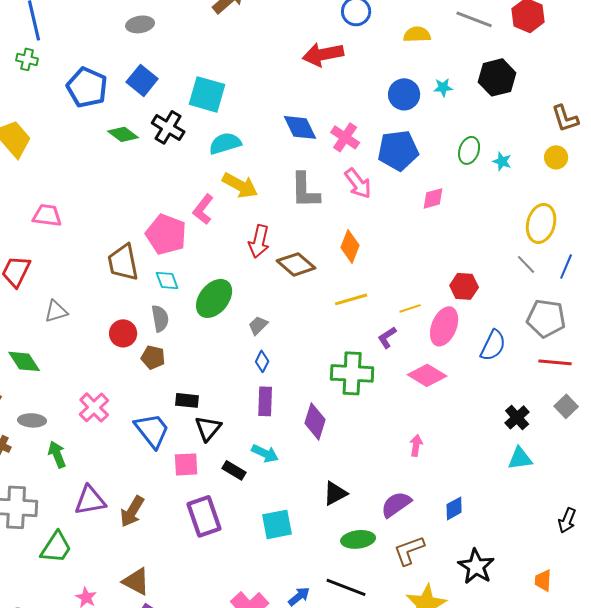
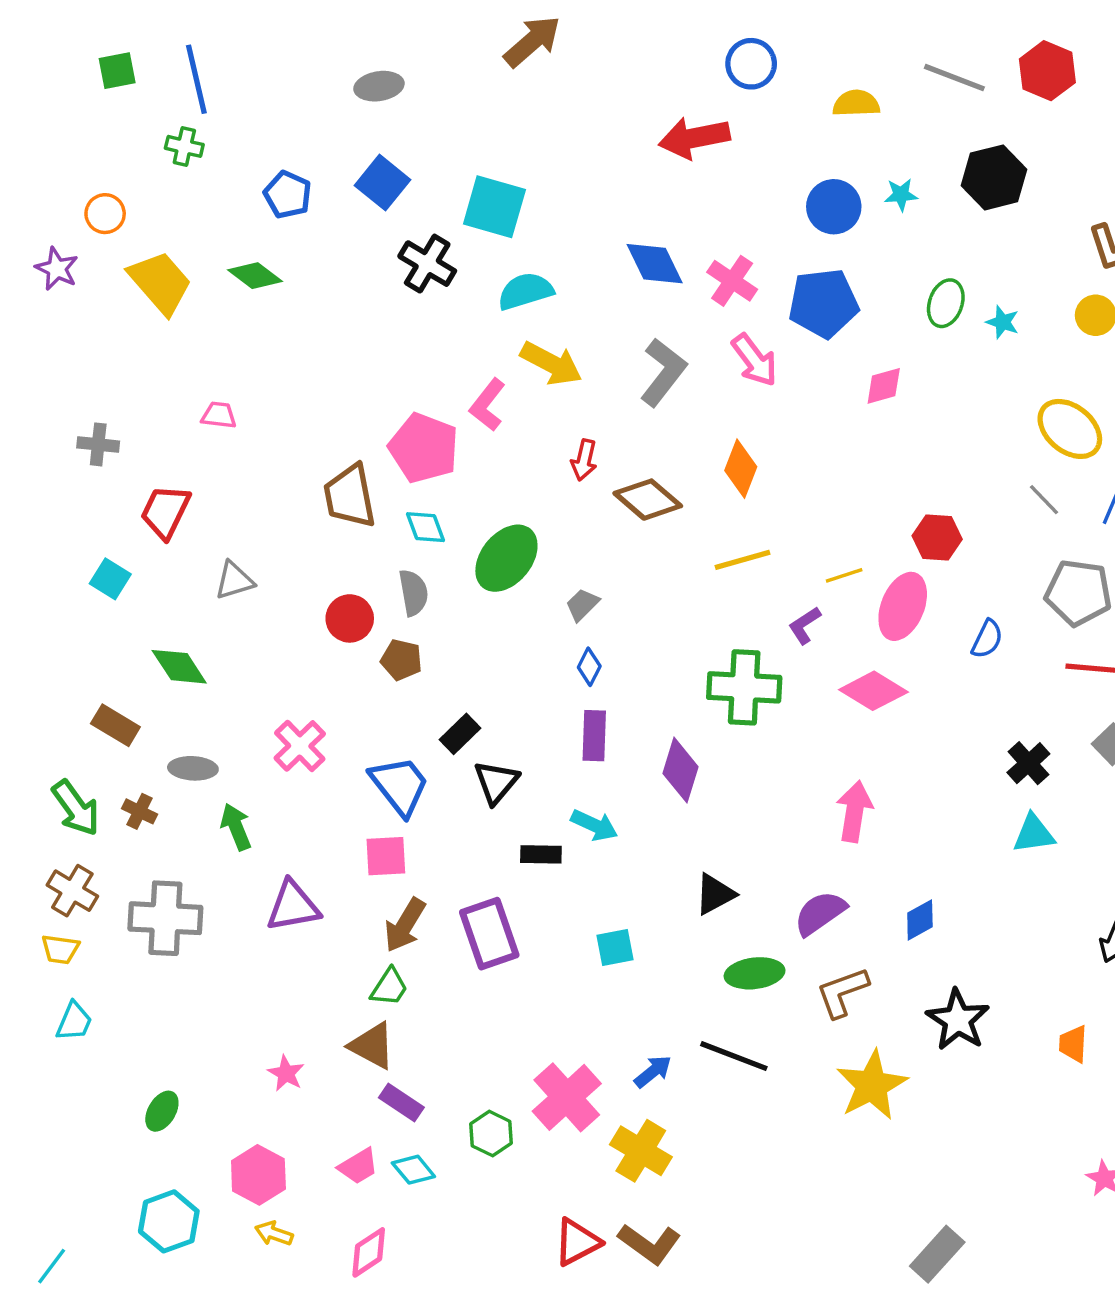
blue pentagon: (87, 87) -> (288, 195), size x0.7
green diamond: (123, 134) -> (255, 276), moved
gray L-shape: (305, 190) -> (663, 372), turned -141
pink trapezoid: (47, 215) -> (219, 415), size x0.7
yellow ellipse: (541, 223) -> (1070, 429), turned -66
red arrow: (259, 241) -> (584, 460), size x0.7
blue semicircle: (493, 345) -> (987, 639), size x0.7
black rectangle: (187, 400) -> (460, 734), turned -50
pink arrow: (416, 445) -> (854, 811), size x1.6
pink square: (186, 464) -> (386, 856), moved
black rectangle: (234, 470) -> (541, 854), turned -30
brown arrow: (132, 511) -> (405, 925), moved
cyan square: (277, 524) -> (615, 947), size x0.7
green trapezoid: (56, 547) -> (389, 987), moved, size x0.7

